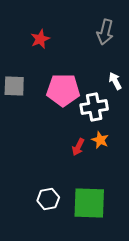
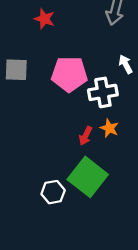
red star: (40, 39) -> (44, 19), turned -30
green square: (89, 203) -> (88, 177), moved, turned 36

